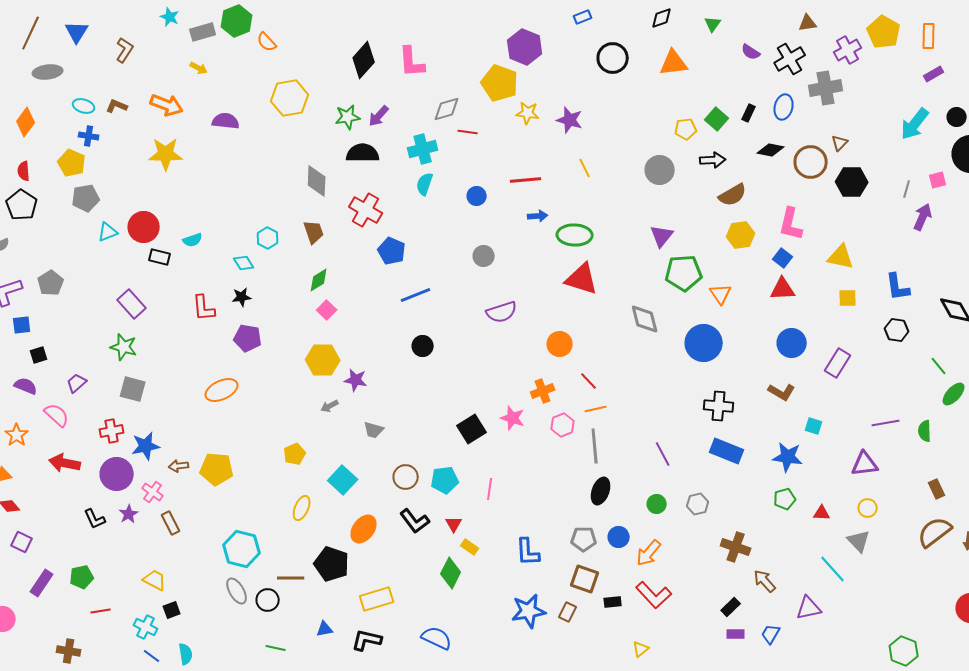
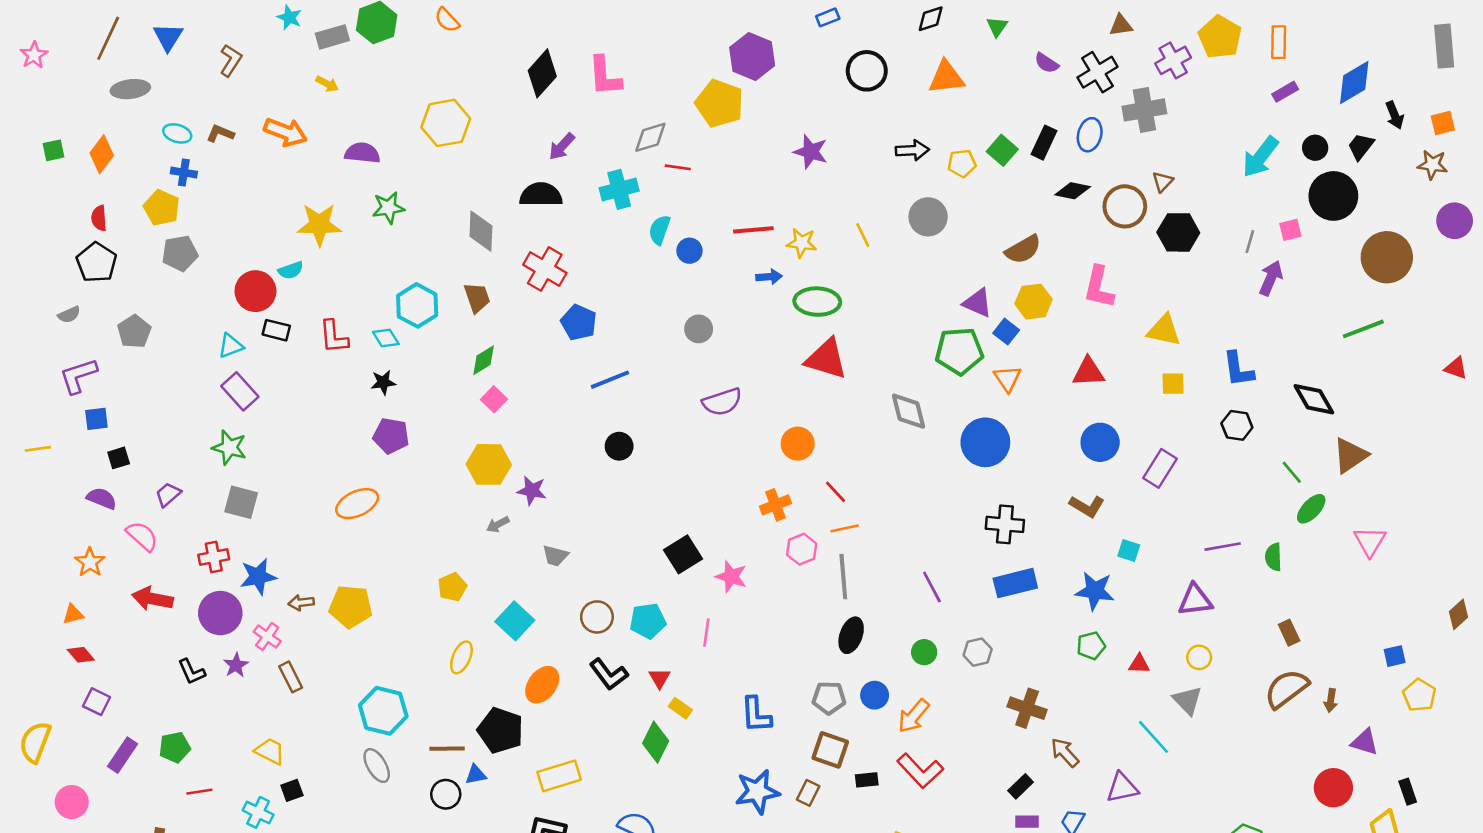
orange semicircle: (267, 42) -> (447, 20), moved
yellow star: (528, 113) -> (802, 243), moved
black rectangle: (749, 113) -> (1044, 143), size x1.4
green star: (348, 117) -> (388, 208), moved
yellow star: (166, 154) -> (319, 225), moved
black arrow: (713, 160) -> (912, 150), moved
yellow line: (585, 168) -> (863, 235), moved
cyan semicircle: (425, 184) -> (660, 230), moved
cyan triangle: (108, 232) -> (231, 346), moved
purple triangle: (662, 236) -> (978, 303), moved, turned -45
cyan hexagon: (268, 238) -> (417, 305), size x1.5
cyan semicircle: (193, 240) -> (291, 270), moved
blue square: (783, 258) -> (1006, 332), moved
gray pentagon: (51, 283) -> (134, 332), moved
red L-shape: (204, 308) -> (334, 337), moved
pink star: (513, 418) -> (731, 577), moved
blue rectangle: (727, 451) -> (1015, 583), turned -36
black circle: (268, 600) -> (446, 794), moved
blue triangle: (325, 629) -> (476, 775), moved

